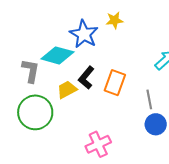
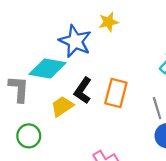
green circle: (35, 112) -> (29, 136), size x0.6

